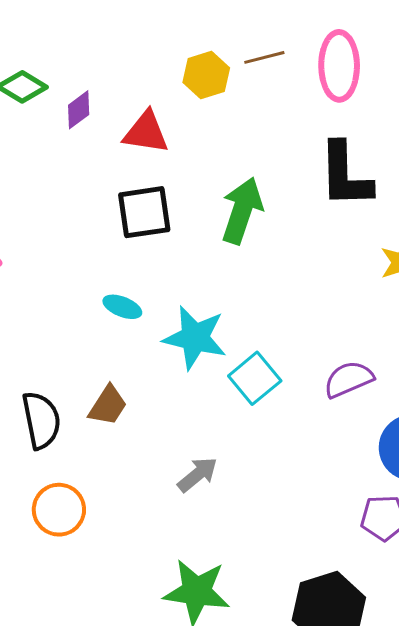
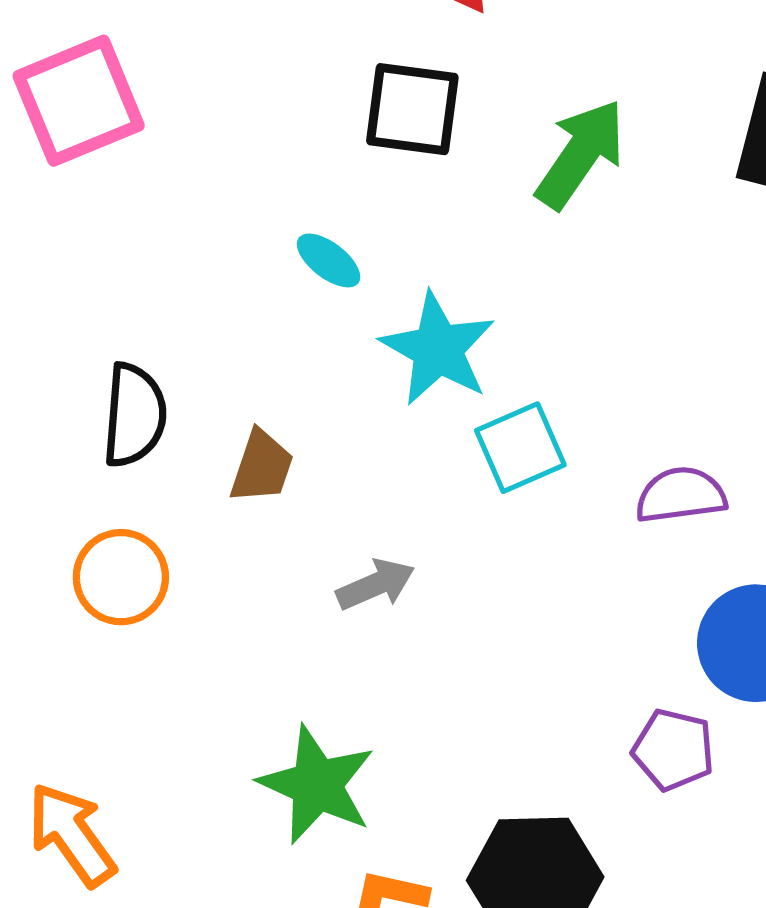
brown trapezoid: (108, 405) -> (262, 467), moved, turned -30

